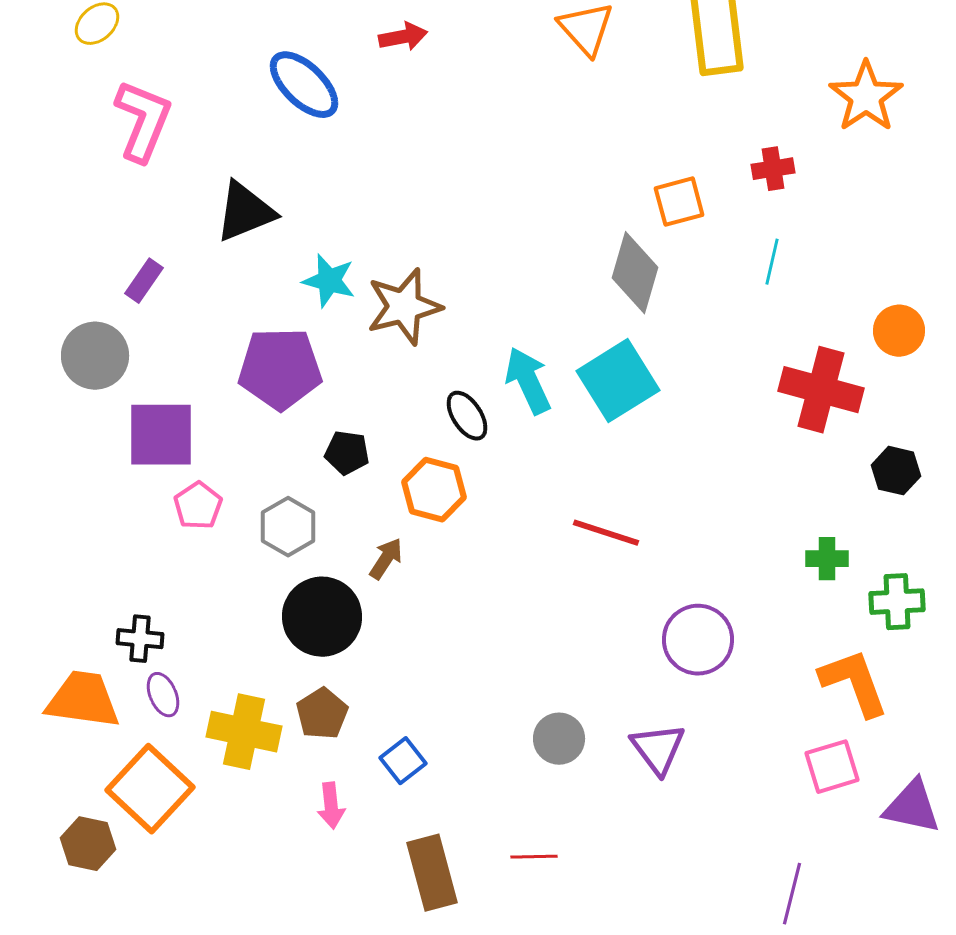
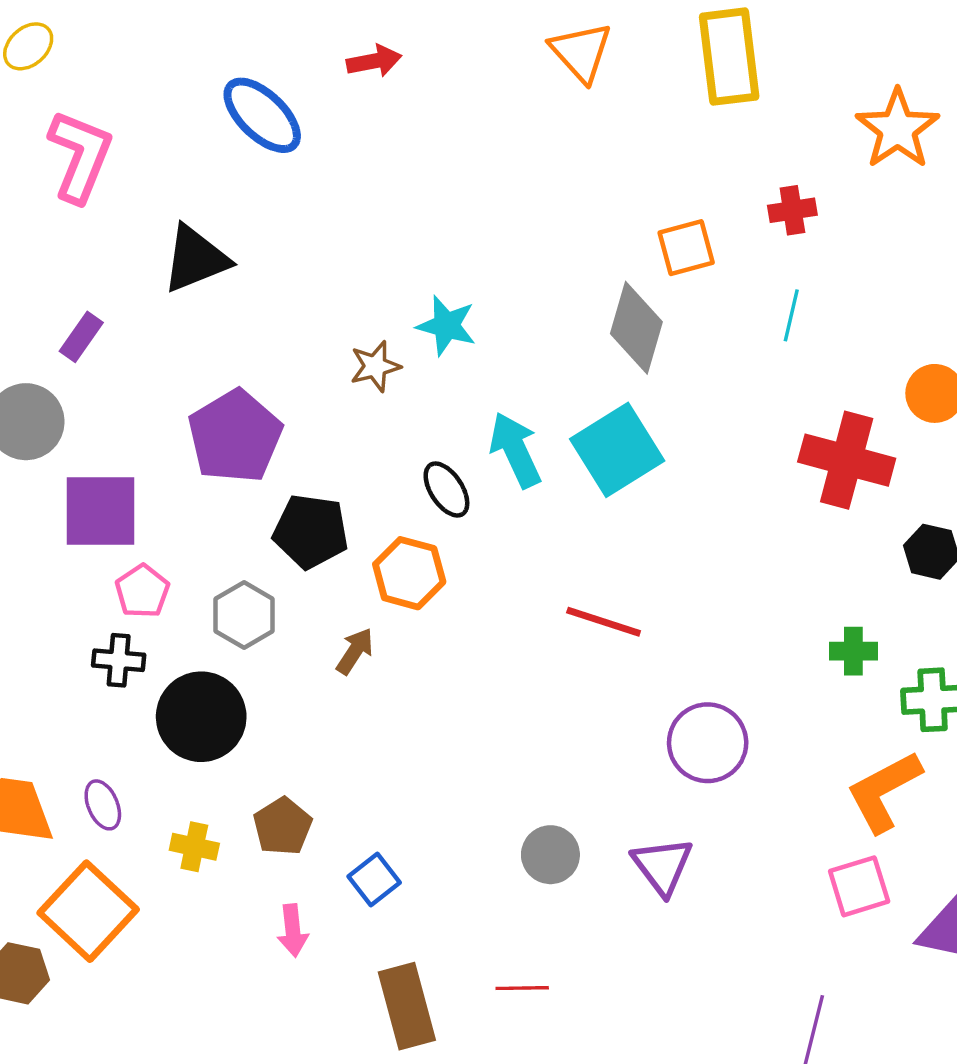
cyan star: (329, 281) -> (446, 326), moved
brown star: (404, 307) -> (375, 366), size x0.6
purple pentagon: (280, 369) -> (235, 436), turned -30
black pentagon: (347, 453) -> (311, 531), size x1.5
black circle: (322, 617) -> (201, 717), moved
black cross: (140, 639) -> (119, 660), moved
orange L-shape: (854, 683) -> (884, 791), turned -98
yellow cross: (244, 732) -> (194, 847), size x0.6

